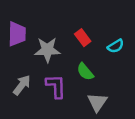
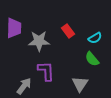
green semicircle: (85, 72) -> (92, 59), moved
gray arrow: (22, 85) -> (24, 86), moved

